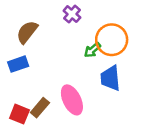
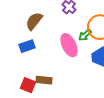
pink ellipse: (72, 100) -> (69, 45), moved
brown rectangle: (40, 108) -> (44, 80), turned 56

